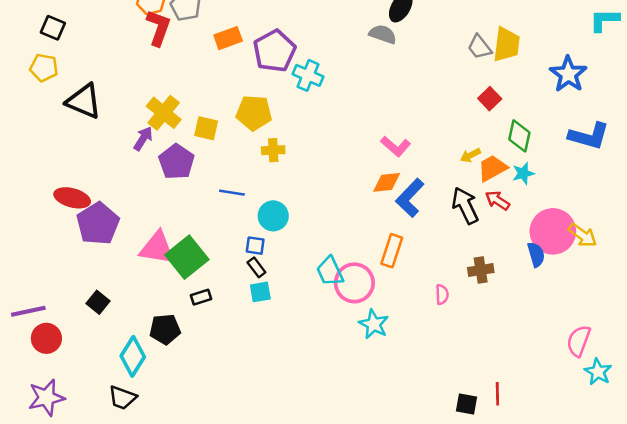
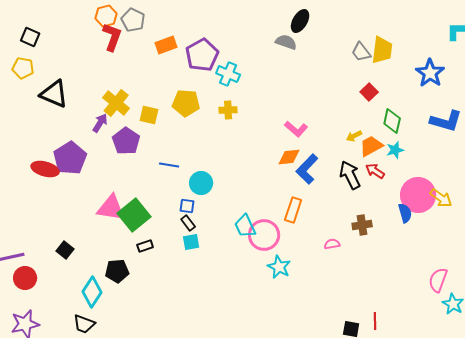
yellow cross: (273, 150) -> (228, 110), moved
purple pentagon: (98, 224) -> (70, 158), moved
pink semicircle: (442, 295) -> (332, 244), turned -98

